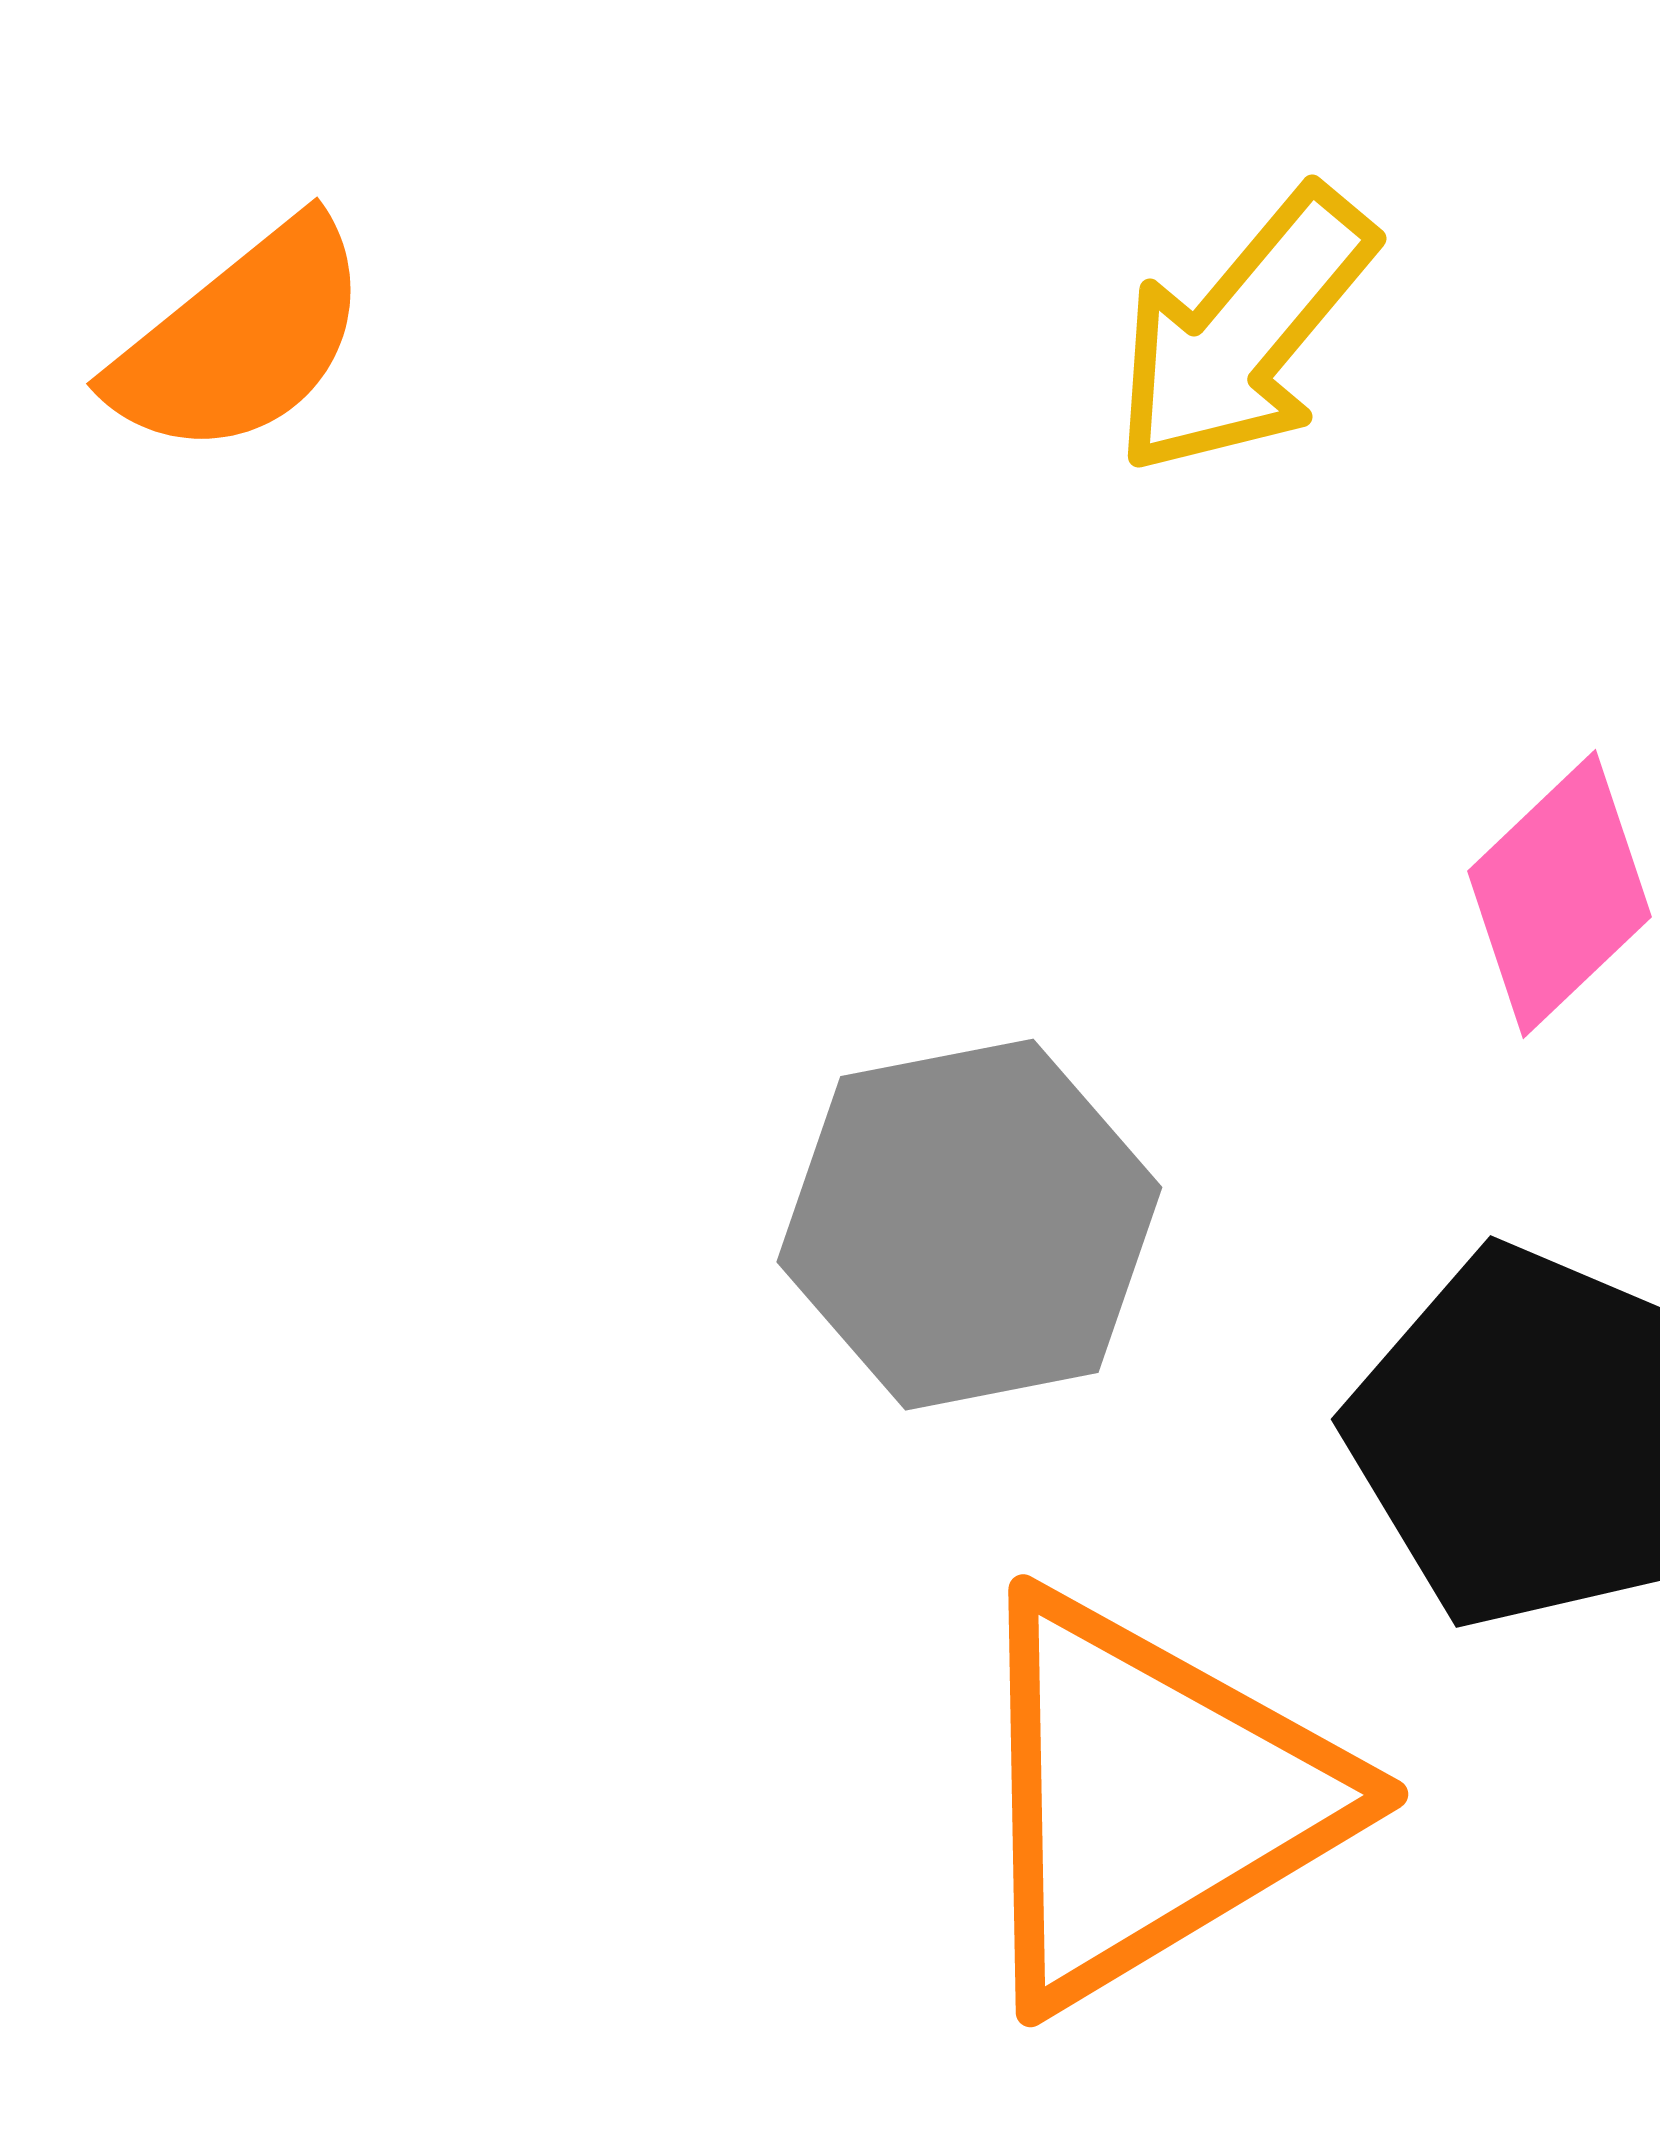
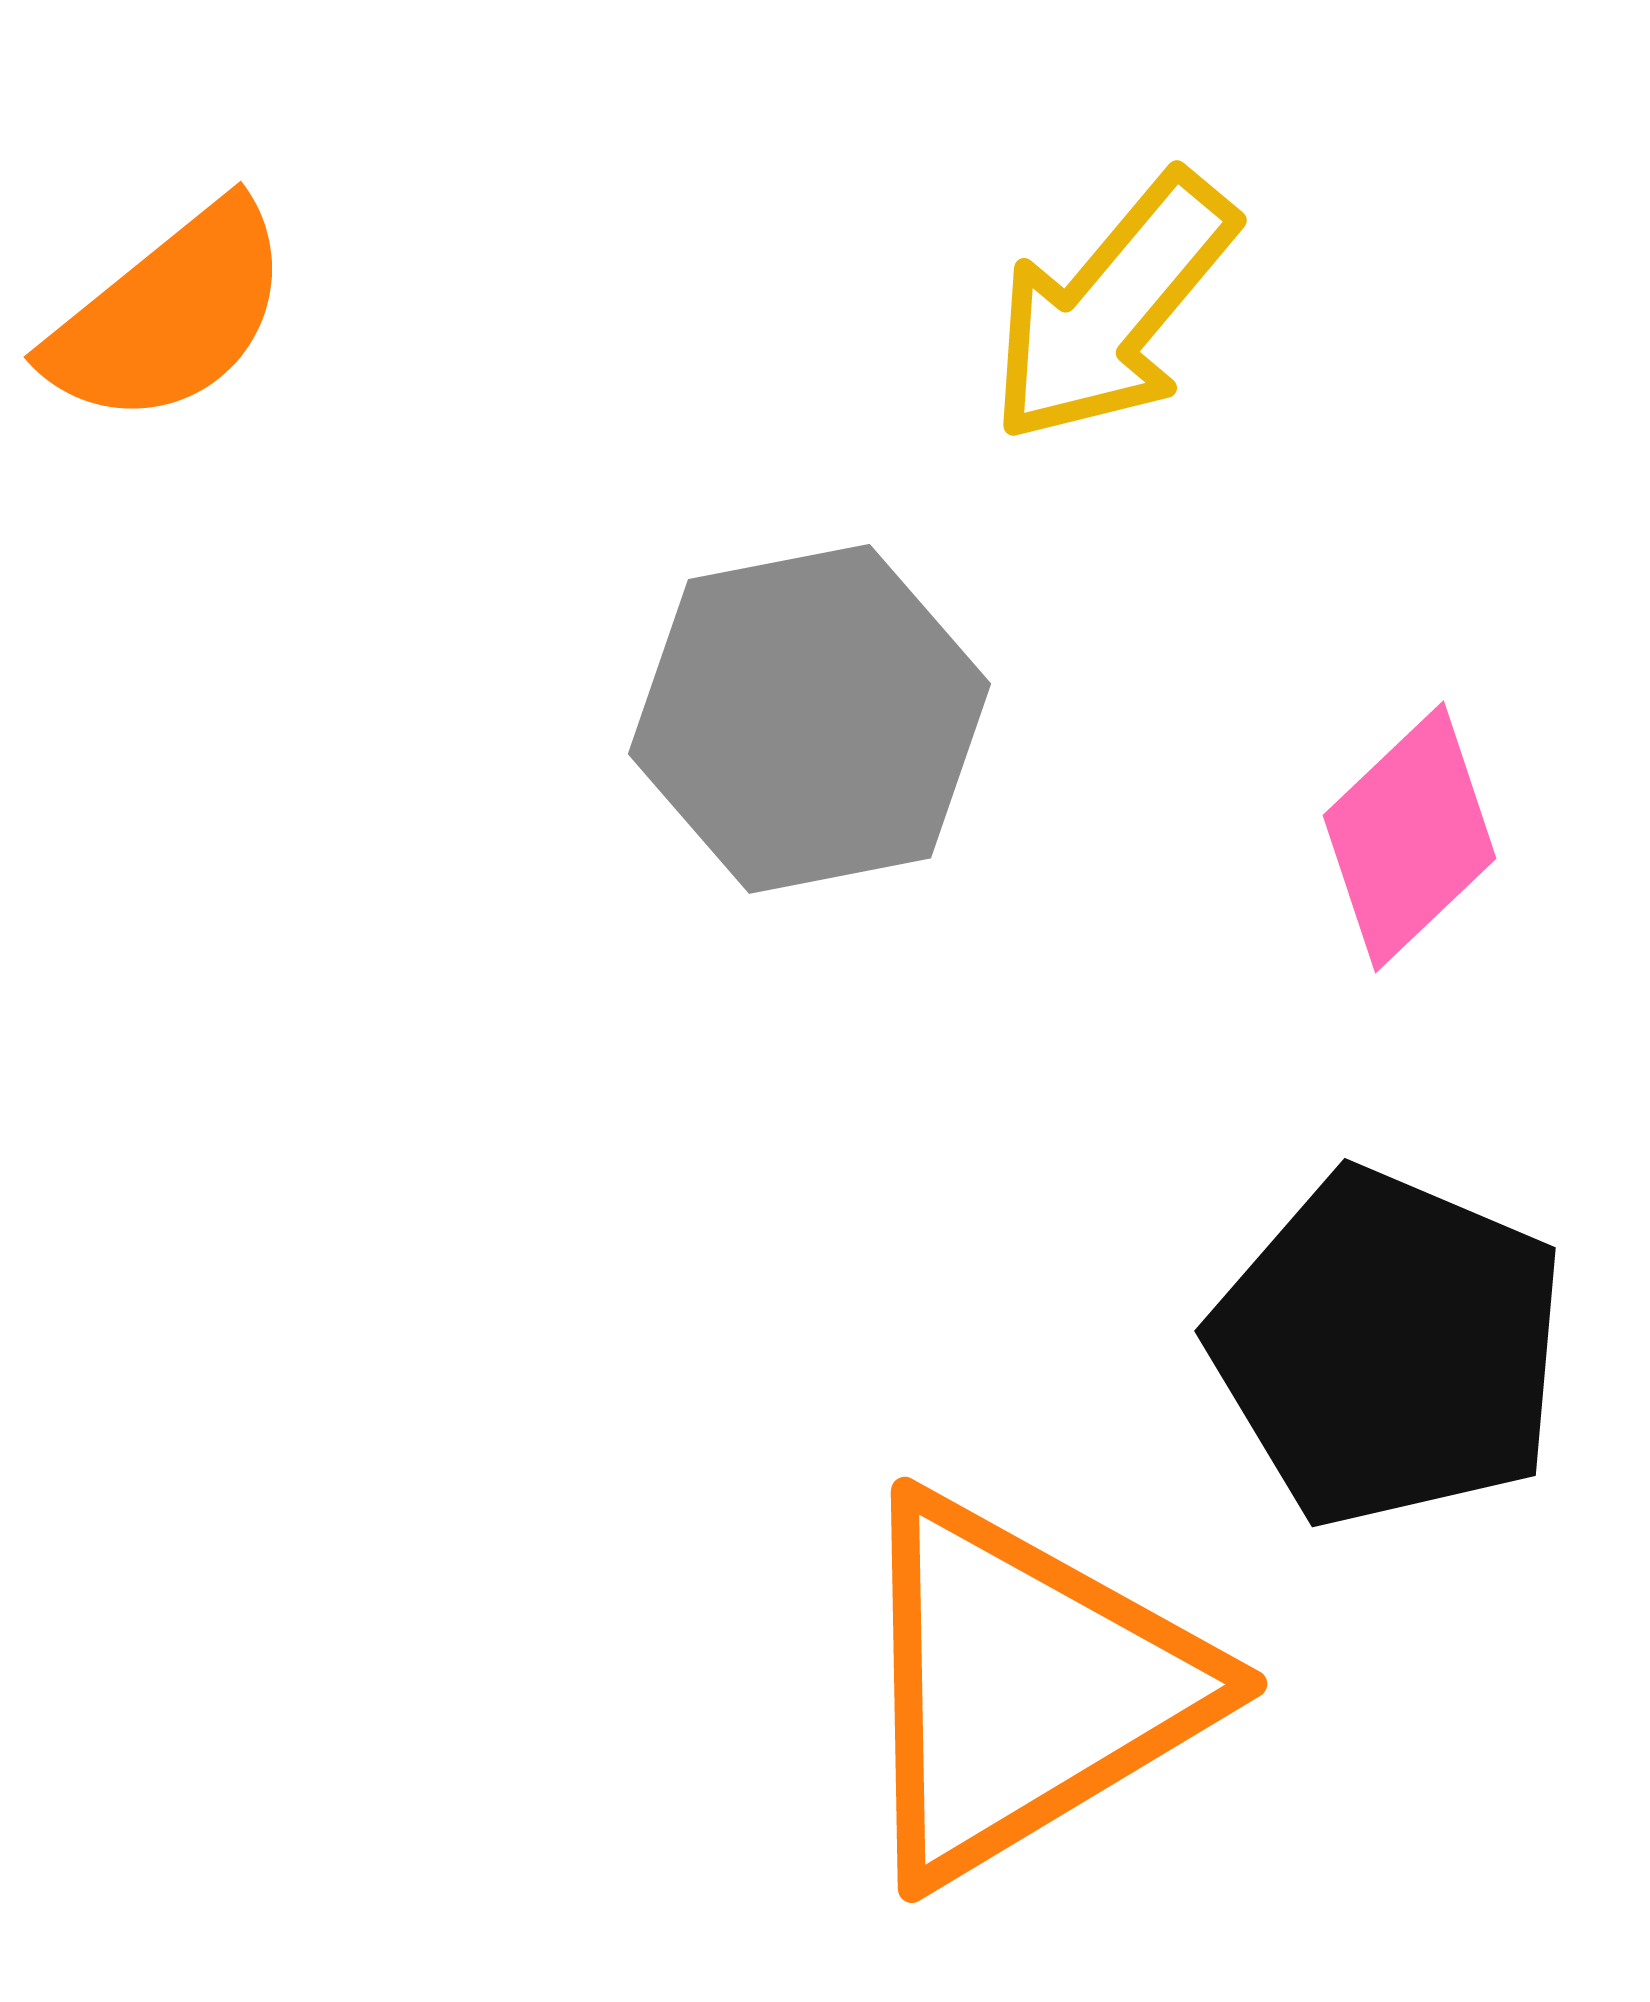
gray hexagon: (969, 1225) -> (809, 719), moved

